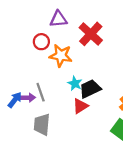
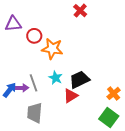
purple triangle: (58, 19) -> (13, 24), moved
red cross: (91, 34) -> (80, 11), moved, size x0.6
cyan star: (75, 83) -> (55, 78), moved

